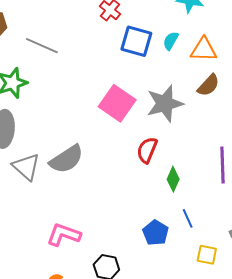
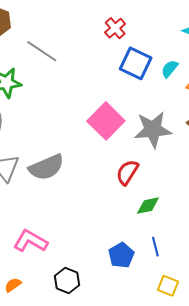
green diamond: (173, 179) -> (148, 206), turned 45

